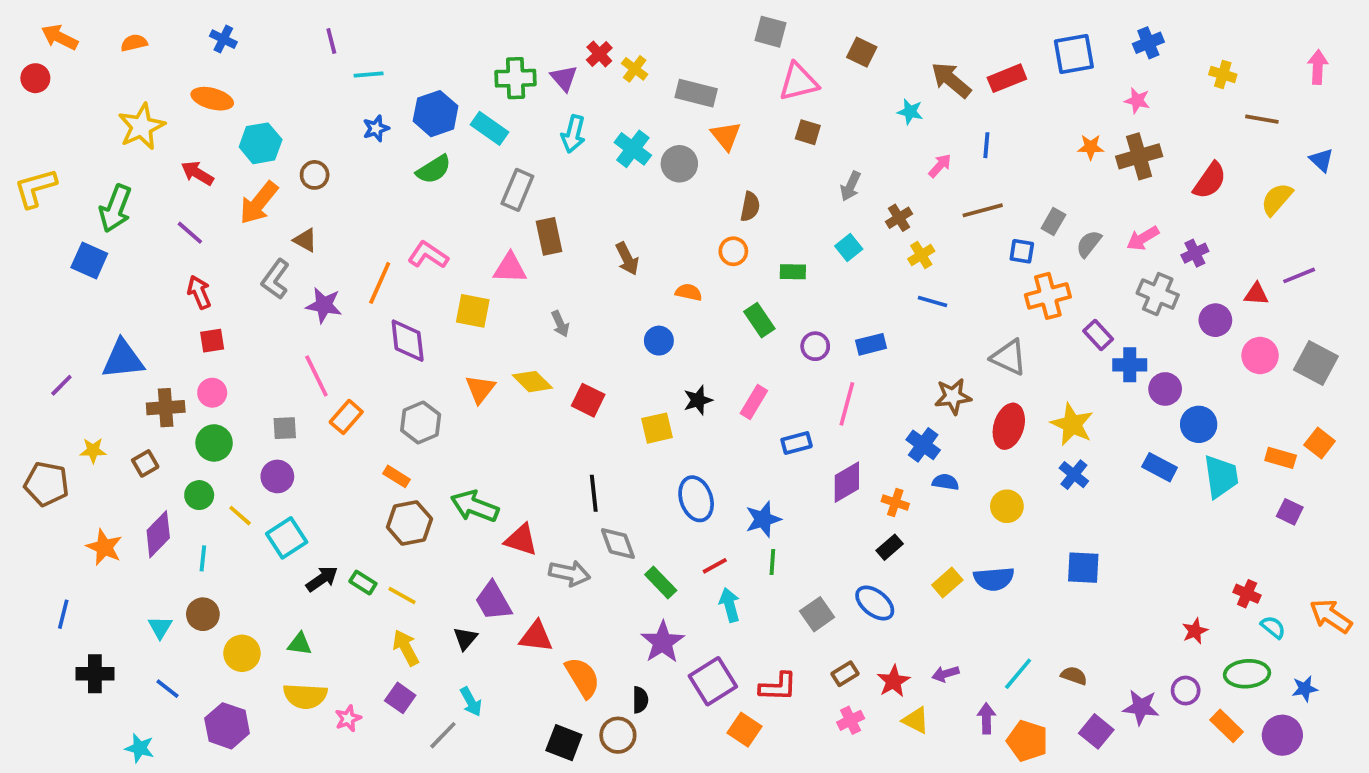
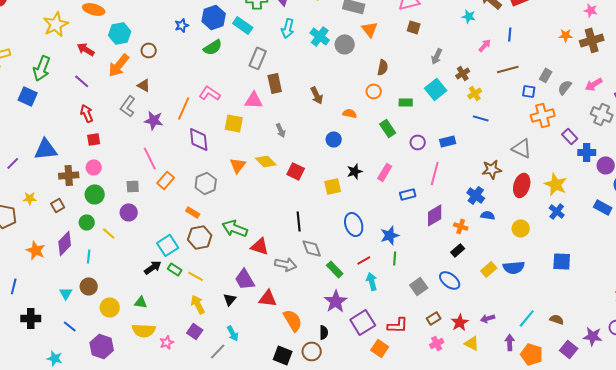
cyan square: (849, 248) -> (436, 89), size x1.5
cyan square: (287, 538) -> (168, 245), moved

